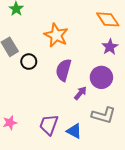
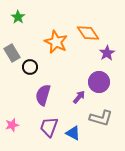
orange diamond: (108, 19) -> (88, 33), moved
purple semicircle: (64, 70) -> (43, 95), moved

